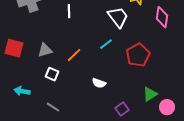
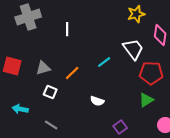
white trapezoid: (118, 17) -> (133, 49), moved
red pentagon: (138, 55) -> (151, 73), moved, turned 30
green triangle: (150, 94) -> (146, 100), moved

